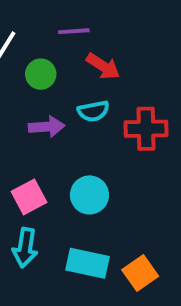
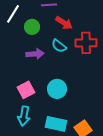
cyan semicircle: (93, 111) -> (59, 46), turned 49
red cross: (146, 129) -> (86, 43), moved

